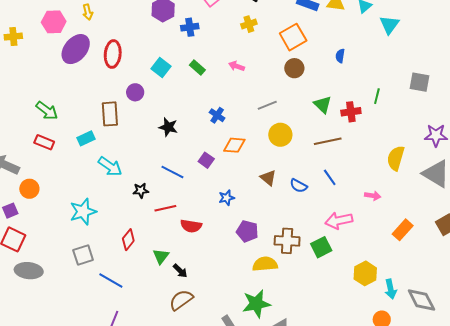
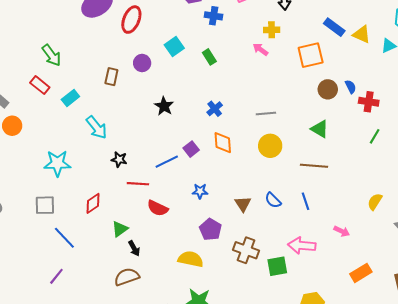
blue semicircle: (340, 56) -> (351, 87), turned 128
pink arrow: (237, 66) -> (260, 49), moved
brown circle: (294, 68) -> (328, 89), moved
green triangle: (323, 105) -> (320, 129), turned -30
red cross: (351, 112) -> (369, 102), moved
brown rectangle: (110, 114) -> (111, 77), size x0.7
cyan rectangle: (86, 138) -> (70, 98), moved, turned -30
orange diamond: (234, 145) -> (223, 143), turned 65
yellow semicircle: (396, 158) -> (375, 202), size x0.7
blue line: (172, 172) -> (167, 162), moved, turned -70
brown triangle: (268, 178) -> (243, 204), moved
yellow semicircle: (265, 264) -> (191, 259), moved

